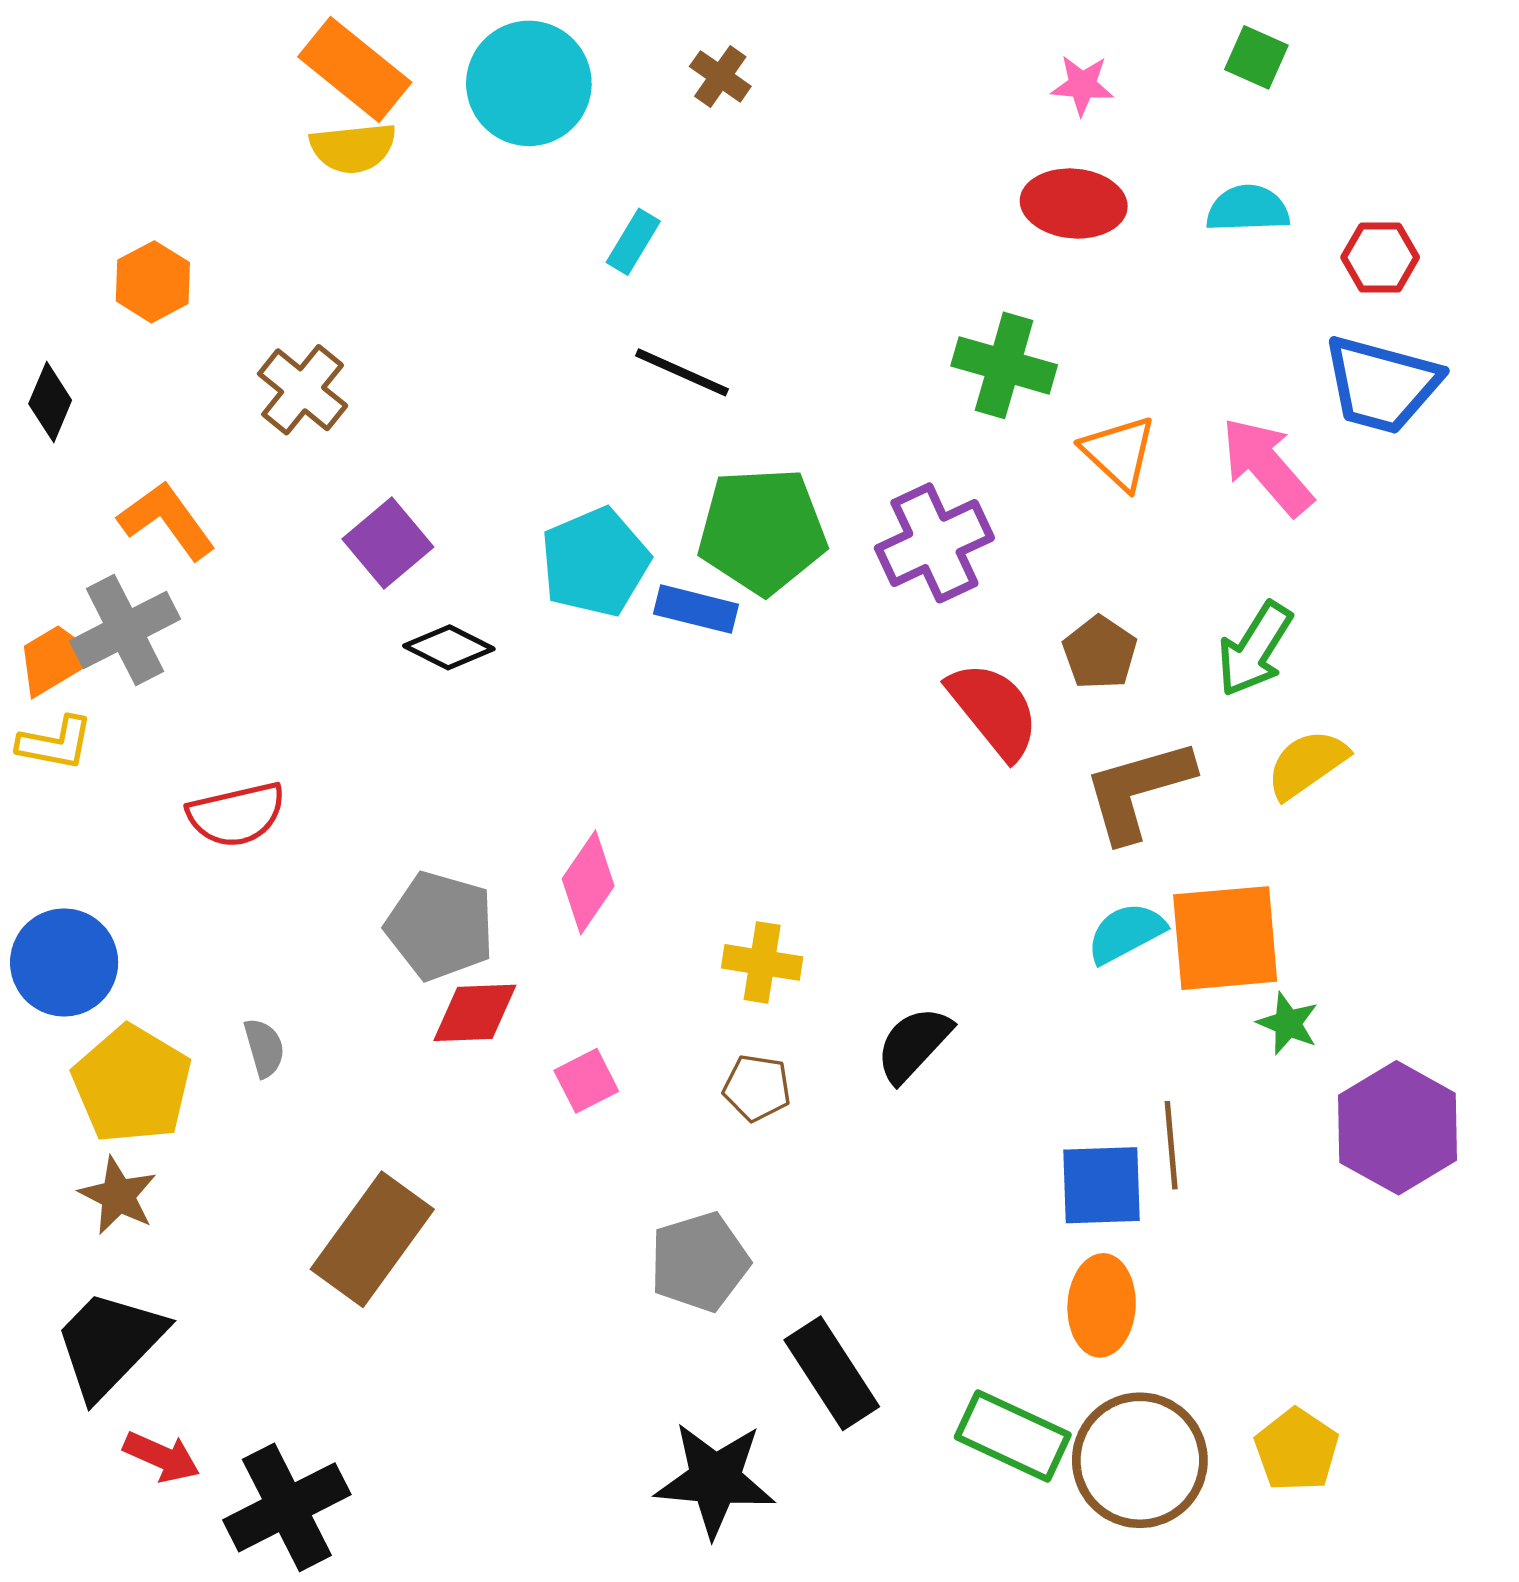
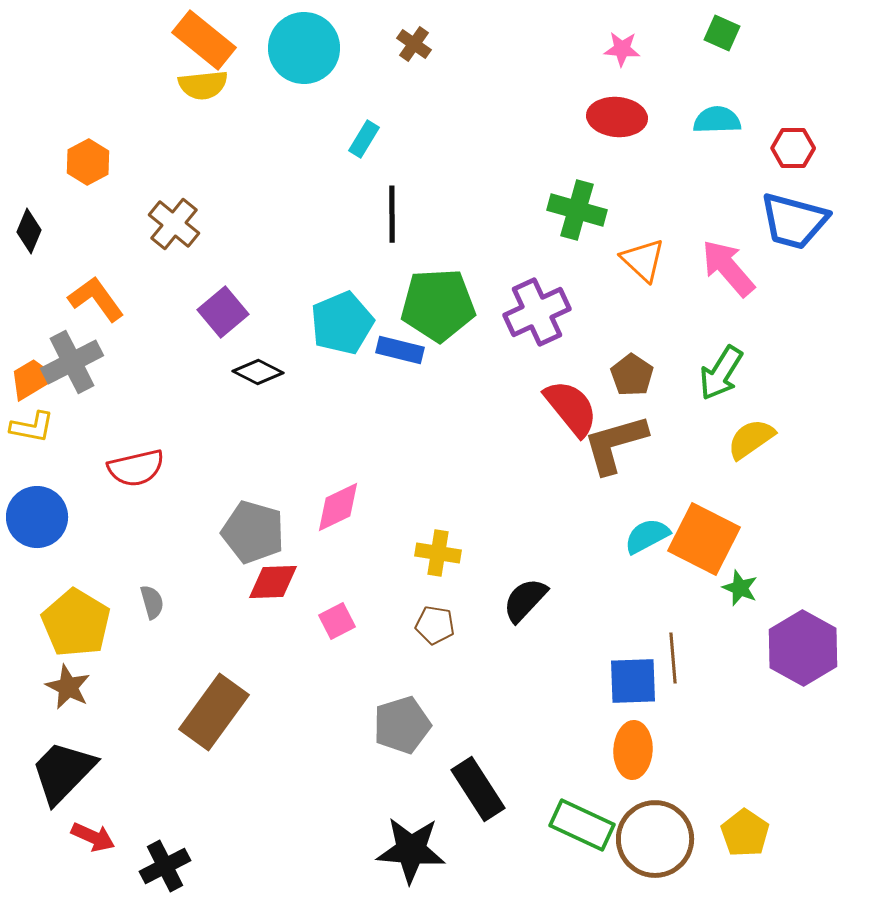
black line: (682, 372) -> (392, 214), turned 66
brown L-shape: (1138, 790) -> (615, 444), moved
pink diamond: (588, 882) -> (338, 507), turned 30
orange square: (1225, 938) -> (704, 539), turned 32
blue circle: (64, 962) -> (37, 517), moved
black cross: (287, 1507) -> (165, 866), size x0.7

